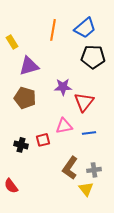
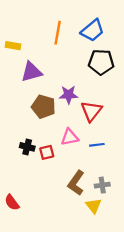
yellow rectangle: (12, 42) -> (13, 46), turned -48
brown pentagon: (25, 98) -> (43, 107), moved
black cross: (21, 145) -> (27, 147), moved

